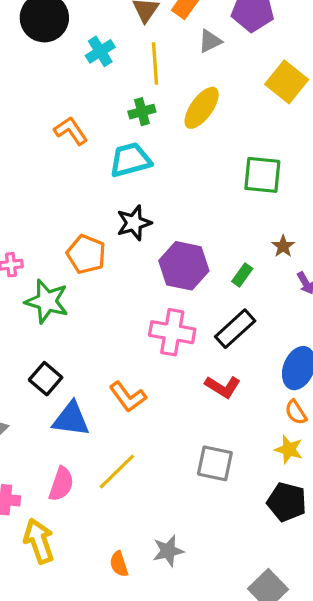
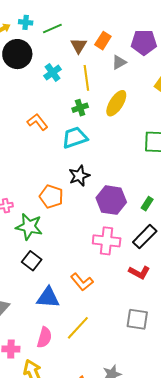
black square: (46, 379) -> (32, 261), moved

